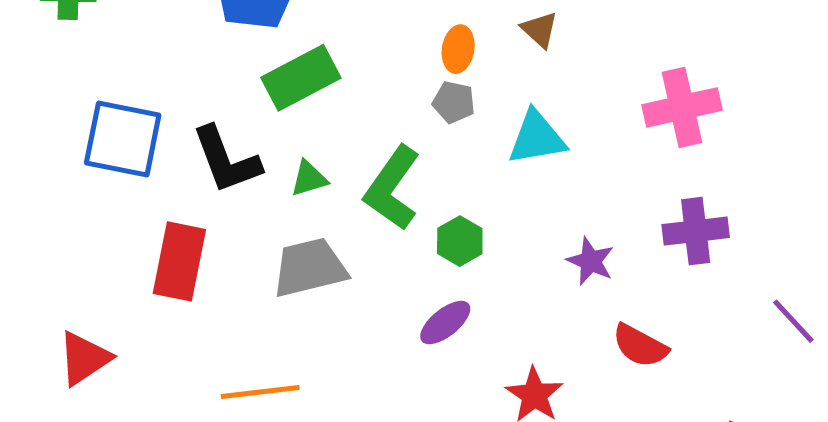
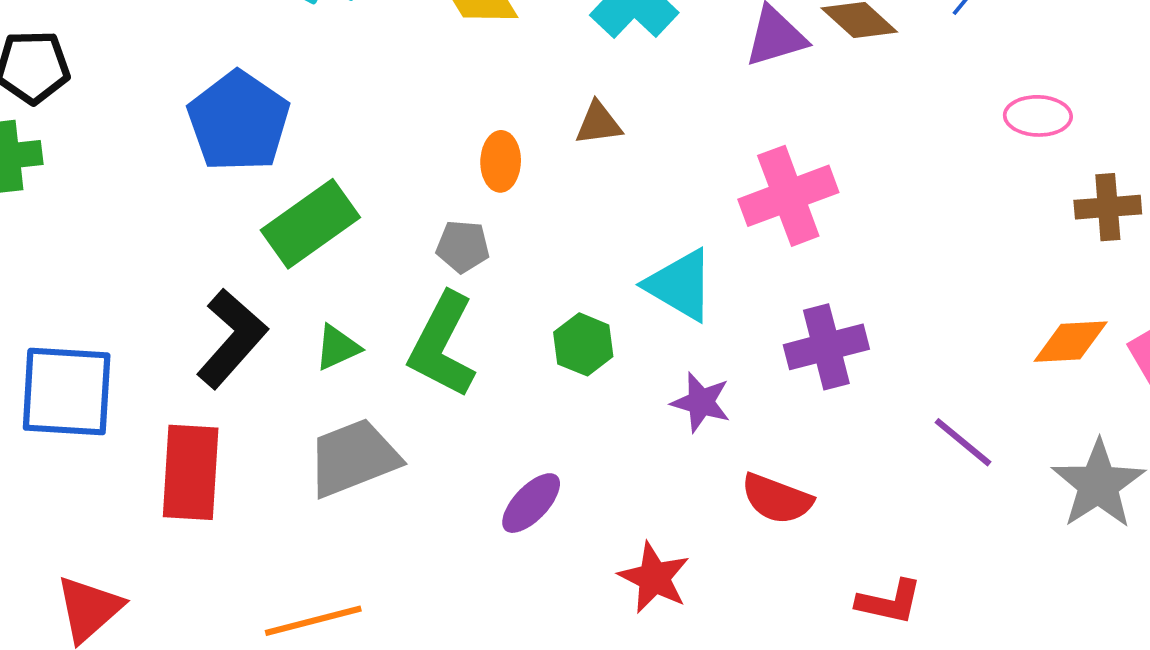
brown triangle: (540, 30) -> (598, 123), turned -42
gray pentagon: (454, 102) -> (463, 246), moved
cyan triangle: (537, 138) -> (680, 285), moved, turned 48
blue square: (123, 139) -> (67, 392), moved
black L-shape: (226, 160) -> (232, 338), turned -110
green hexagon: (460, 241) -> (583, 344), moved

